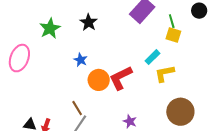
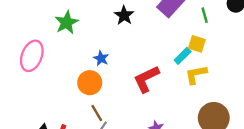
black star: (89, 22) -> (124, 15), moved
yellow square: (173, 35) -> (197, 44), moved
orange circle: (99, 80) -> (90, 83), moved

